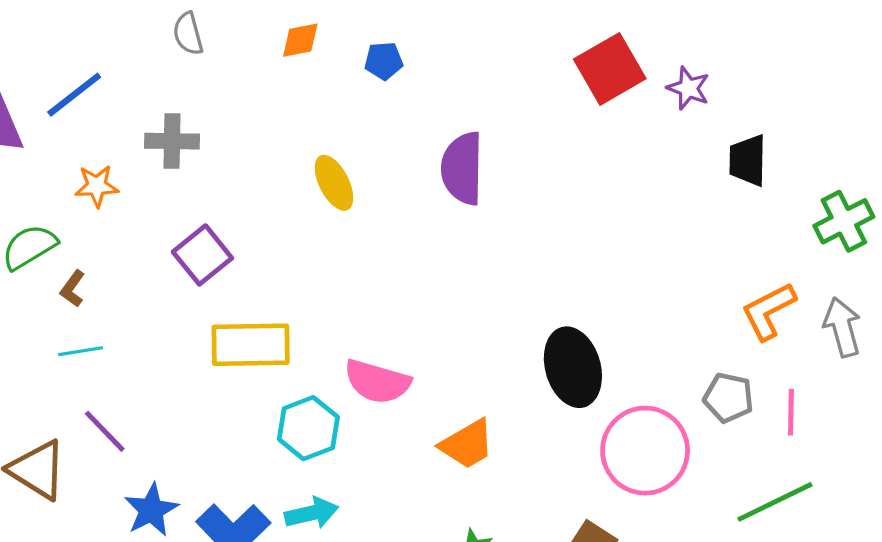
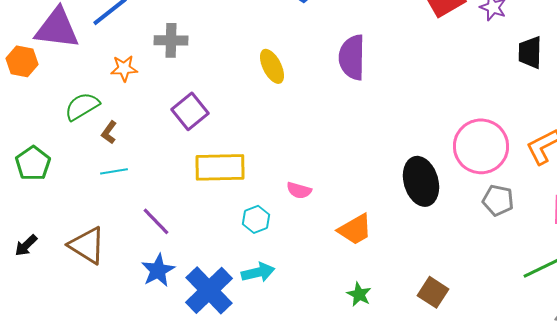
pink semicircle: (377, 382) -> (299, 190), size x0.6
gray pentagon: (728, 398) -> (498, 200), moved
cyan hexagon: (308, 428) -> (256, 219), size x0.7
purple line: (105, 431) -> (156, 221), moved
pink circle: (645, 451) -> (481, 146), moved

